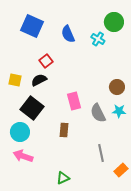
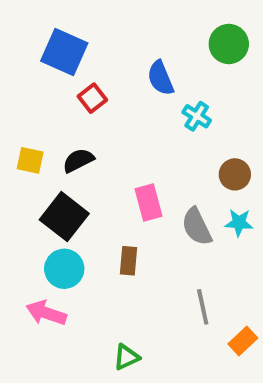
blue semicircle: (68, 34) -> (161, 78), moved
cyan cross: (98, 39) -> (197, 116), moved
red square: (46, 61) -> (92, 98), moved
cyan circle: (20, 132) -> (64, 269), moved

